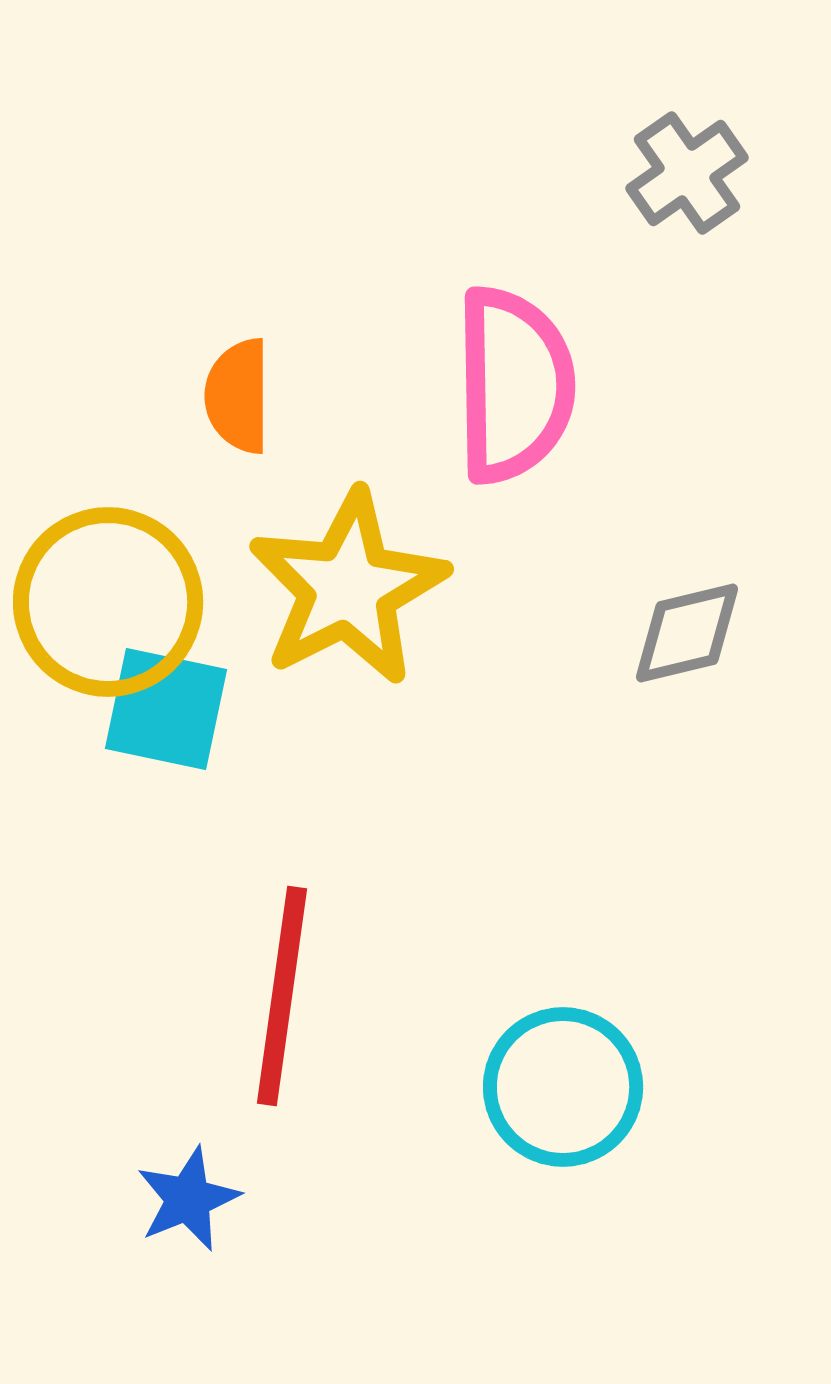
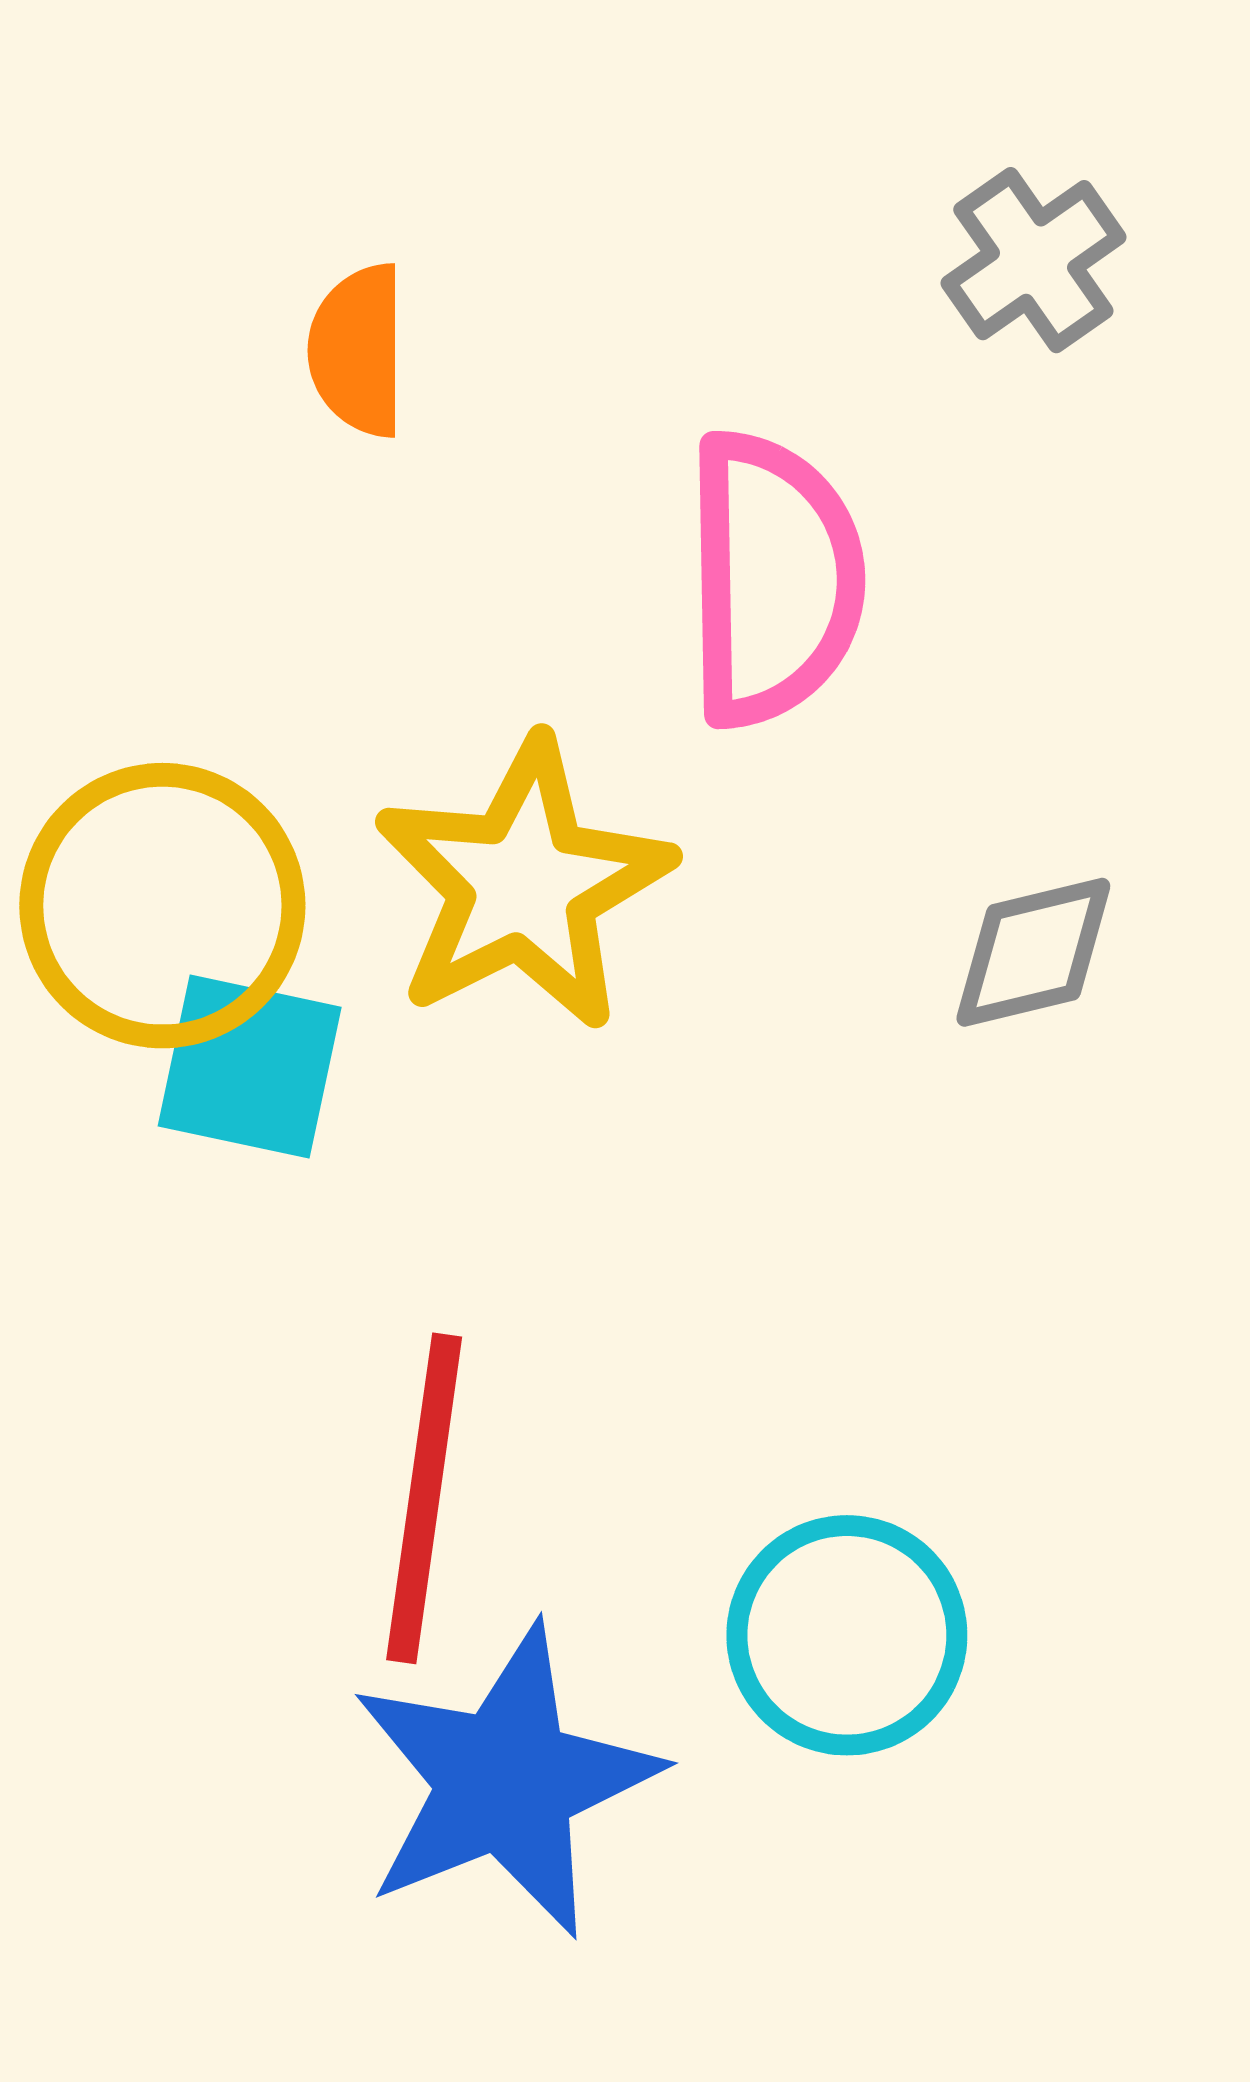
orange semicircle: (238, 396) -> (358, 350), moved
blue star: (188, 1199) -> (505, 1781), moved, size x2.0

